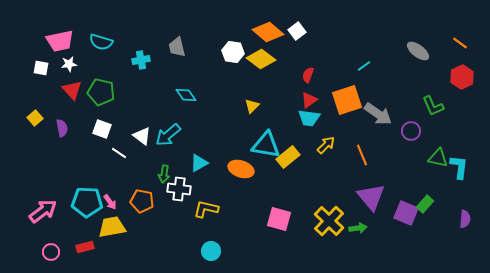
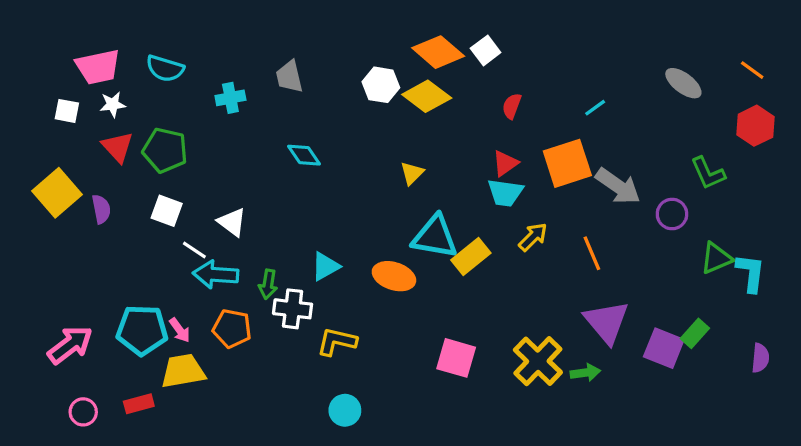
red semicircle: (308, 75) -> (512, 106), moved
yellow square: (35, 118) -> (57, 193), size x1.8
cyan arrow: (168, 135) -> (216, 275), moved, turned 44
green triangle: (438, 158) -> (716, 258), turned -35

